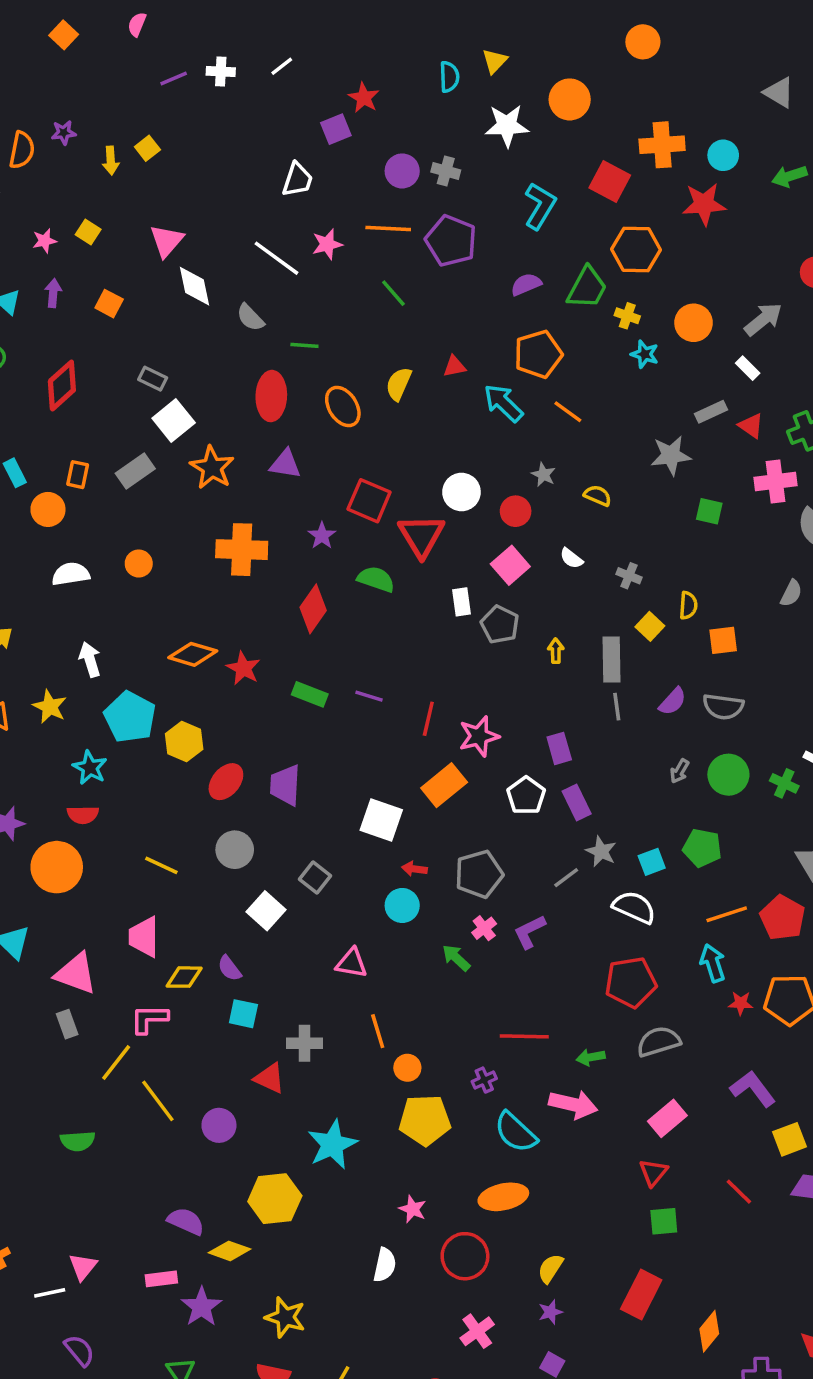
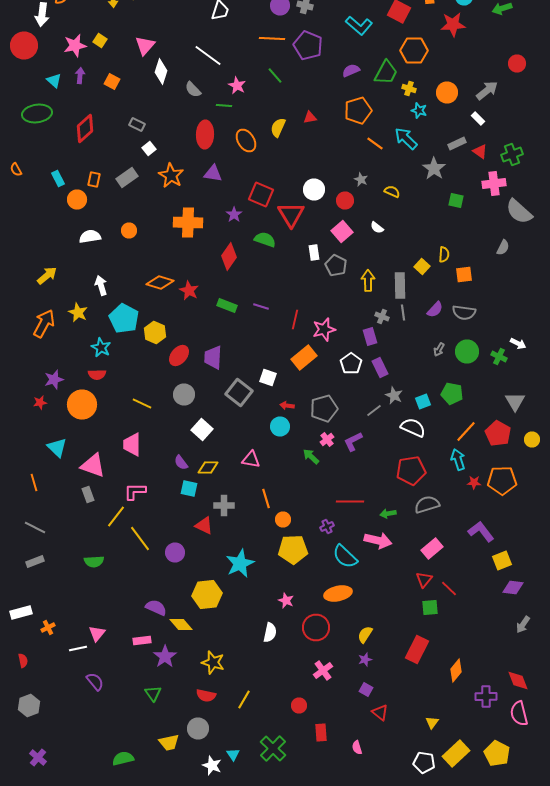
cyan L-shape: (540, 206) -> (359, 26), turned 100
pink star: (44, 241) -> (75, 46), size x1.6
pink star: (327, 244) -> (237, 86), moved, turned -30
white diamond: (195, 286) -> (161, 72), turned 30
cyan arrow: (503, 403) -> (406, 138), moved
white square: (174, 420) -> (149, 148), size x0.6
gray star: (671, 455) -> (434, 168), turned -30
gray cross: (629, 576) -> (382, 316), moved
yellow arrow: (556, 651) -> (368, 280), size x1.5
white square: (381, 820) -> (268, 378), size x0.7
gray square: (315, 878) -> (239, 392), moved, size x1.5
orange line: (727, 914) -> (466, 432), turned -30
yellow diamond: (184, 977) -> (208, 468), moved
red line: (739, 1192) -> (449, 588), moved
yellow diamond: (229, 1251) -> (181, 624), turned 30

